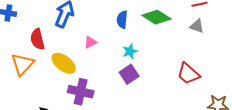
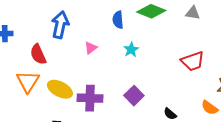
yellow ellipse: (64, 63) -> (60, 89), moved
purple square: (129, 74) -> (134, 96), moved
red trapezoid: (188, 74) -> (193, 61), turned -50

